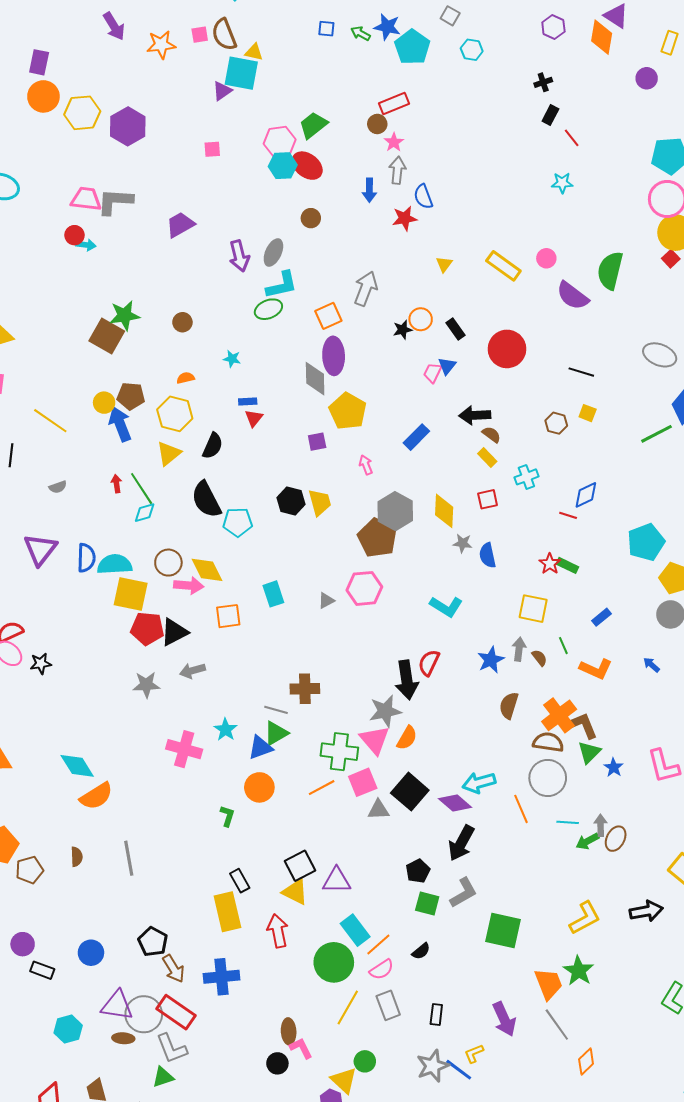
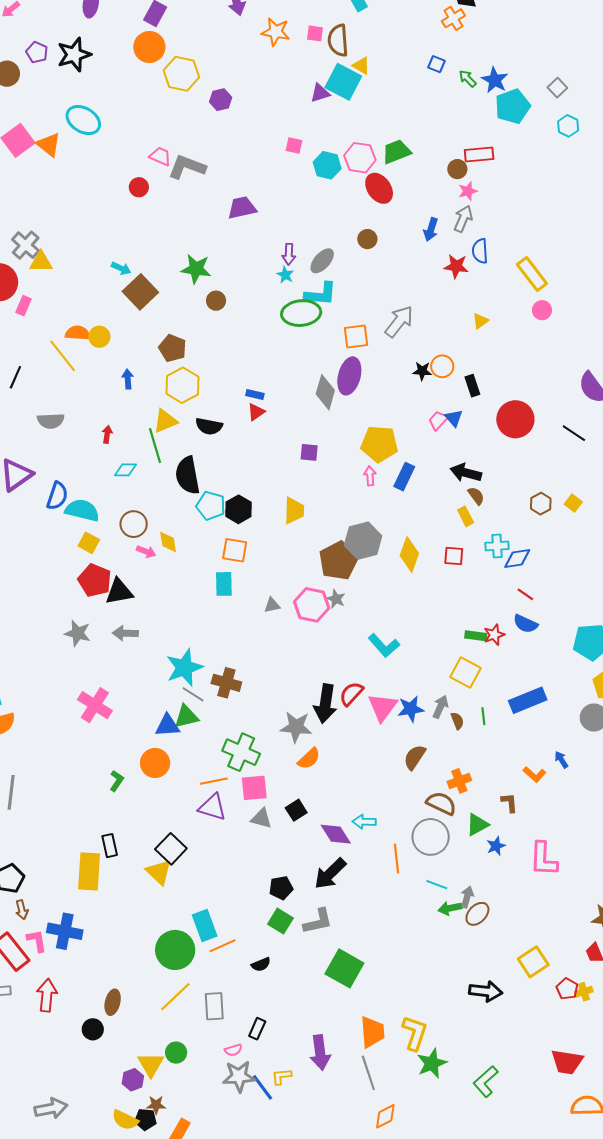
purple hexagon: (128, 126) -> (221, 100), size x0.6
cyan hexagon: (283, 166) -> (327, 165), moved
pink trapezoid: (86, 199) -> (160, 156), size x0.7
cyan arrow: (86, 245) -> (121, 268), moved
purple arrow: (239, 256) -> (289, 254), size x0.7
pink circle: (546, 258) -> (542, 310), moved
yellow rectangle: (503, 266) -> (532, 274), moved
green ellipse: (268, 309) -> (301, 313), size x1.4
green star: (125, 315) -> (196, 269), moved
cyan star: (232, 359) -> (285, 275), moved
blue triangle: (447, 366) -> (454, 418), turned -36
black line: (581, 372) -> (574, 433), moved
orange semicircle: (186, 378) -> (78, 333), moved, size x1.4
brown pentagon: (131, 396) -> (173, 348), moved
yellow circle: (104, 403) -> (99, 337), moved
yellow pentagon: (348, 411) -> (379, 444), moved, turned 30
blue arrow: (120, 424) -> (128, 379), size x0.6
blue rectangle: (416, 437) -> (404, 477), turned -36
black semicircle: (213, 446) -> (209, 426), turned 60
pink arrow: (366, 465) -> (370, 476), moved
gray semicircle: (58, 487) -> (51, 421), size x1.5
green line: (142, 489) -> (155, 446), moved
blue diamond: (586, 495) -> (517, 559), moved
black hexagon: (291, 501) -> (239, 509), moved
gray star: (463, 543) -> (336, 599), moved
blue semicircle: (488, 555) -> (525, 624), moved, turned -70
green rectangle: (567, 565) -> (476, 636), moved, turned -35
yellow diamond: (207, 570) -> (168, 542), size x0.7
pink arrow: (189, 585) -> (146, 552), size x0.7
yellow square: (131, 594) -> (89, 543), size x0.6
orange square: (228, 616) -> (235, 550), moved
blue rectangle: (601, 617) -> (528, 700), size x1.8
orange L-shape: (596, 669) -> (534, 774), moved, size x0.7
orange cross: (559, 715) -> (459, 781), size x0.7
brown L-shape: (584, 725) -> (509, 803), moved, size x0.7
cyan star: (225, 730) -> (184, 668), moved, size x1.6
pink triangle: (375, 740) -> (383, 707), moved
cyan arrow: (479, 783) -> (364, 822), size x0.7
black square: (410, 792) -> (296, 810), size x0.6
black square: (300, 866) -> (171, 849), turned -36
purple triangle: (337, 880) -> (212, 807), moved
yellow L-shape: (585, 918) -> (415, 1033), moved, turned -60
red arrow: (278, 931) -> (47, 995), moved
brown arrow: (174, 969) -> (22, 910), size x0.7
pink semicircle: (382, 970) -> (233, 1050), moved, size x0.7
green star: (578, 971) -> (432, 1063), moved
pink L-shape: (301, 1048) -> (37, 941), moved

